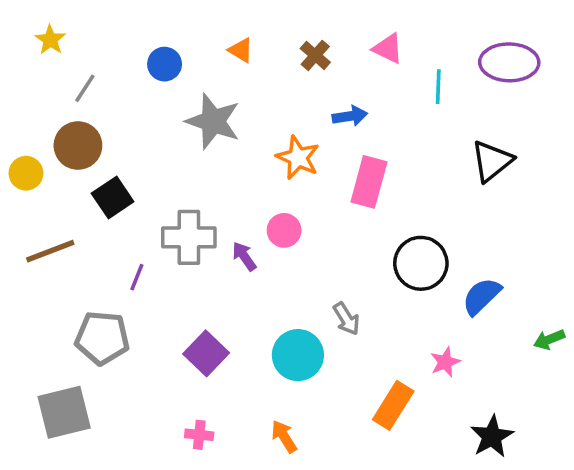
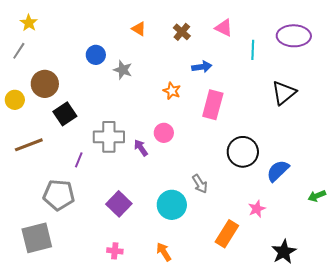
blue circle: (165, 64) -> (96, 55), moved
gray line: (85, 88) -> (19, 51), moved
gray star: (213, 121) -> (123, 70), size x0.6
orange star: (298, 158) -> (172, 91), size x0.7

